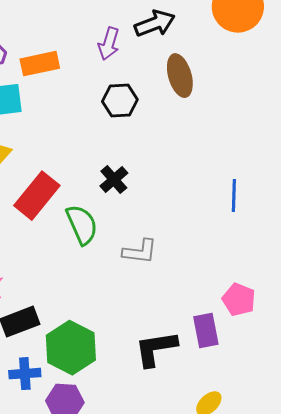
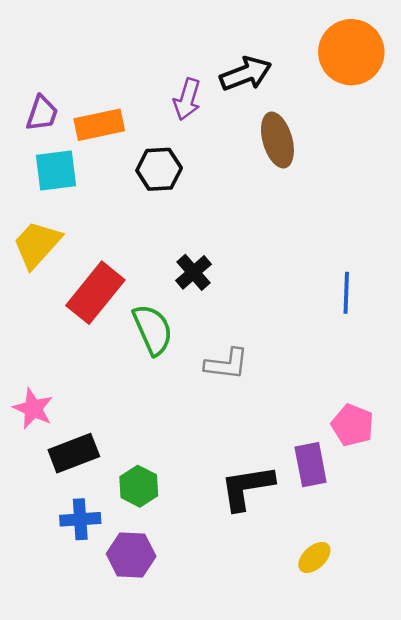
black hexagon: (120, 101) -> (159, 169), moved
green hexagon: (71, 348) -> (139, 486), size x0.6

